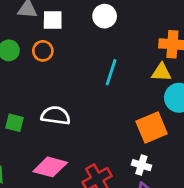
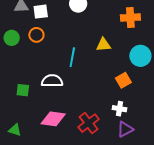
cyan line: (111, 72) -> (72, 57), moved
yellow triangle: (161, 72) -> (103, 45), moved
orange square: (152, 128) -> (123, 80), size x0.7

